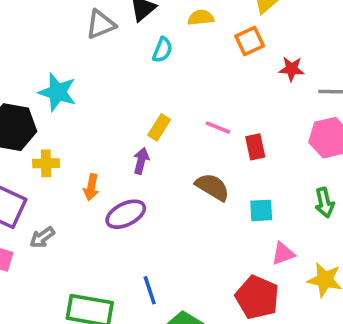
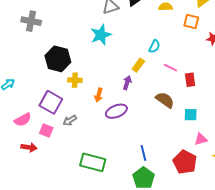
orange square: (250, 41) -> (191, 22), turned 35
cyan semicircle: (162, 50) -> (154, 46), moved
cyan star: (57, 92) -> (101, 35), moved, turned 30
blue line: (150, 290) -> (143, 153), moved

